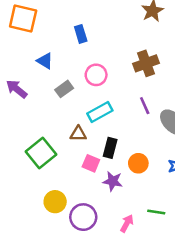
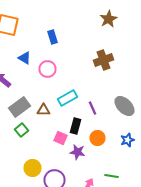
pink circle: (96, 75) -> (48, 69), moved
gray rectangle: (64, 89) -> (20, 107), moved, size x1.5
purple line: (145, 106) -> (92, 108), moved
brown triangle: (78, 134) -> (44, 110), moved
green square: (41, 153) -> (22, 130), size x0.6

